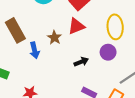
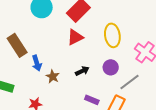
brown star: (54, 38) -> (53, 76), moved
purple circle: (108, 52) -> (111, 67), moved

